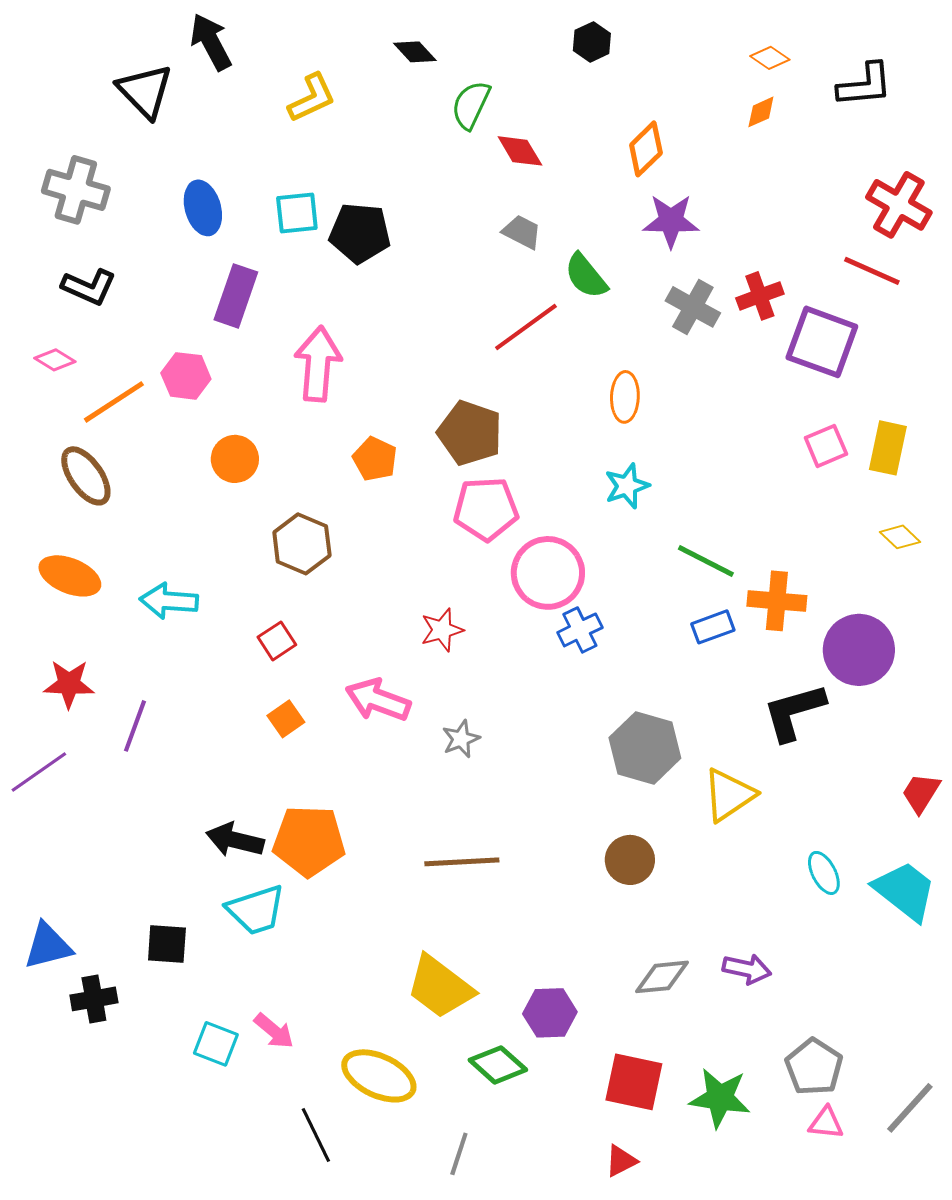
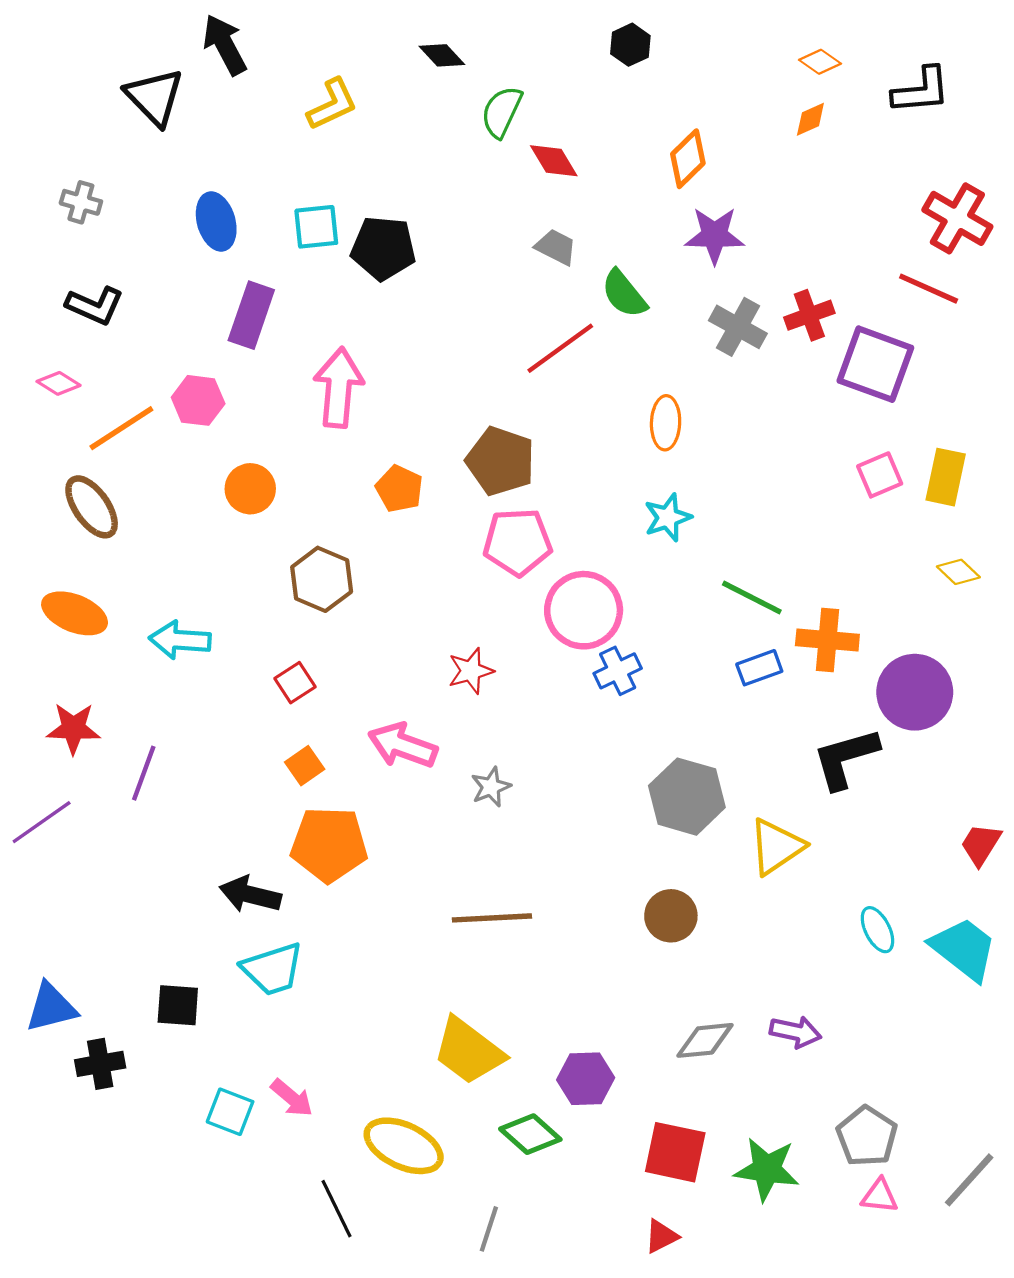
gray cross: (76, 190) -> (81, 202), size x0.6
orange pentagon: (309, 841) -> (329, 844), moved

